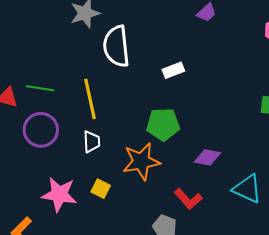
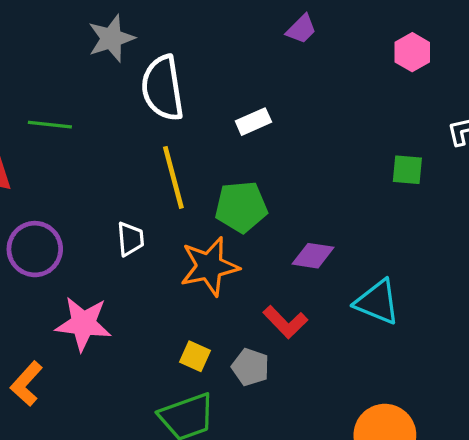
green line: (40, 88) -> (50, 125), moved
yellow line: (90, 99) -> (173, 177), moved
purple circle: (41, 130) -> (35, 249), moved
yellow square: (101, 189) -> (195, 356), moved

